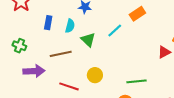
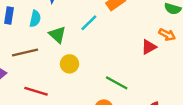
yellow circle: (95, 75) -> (69, 64), moved
green line: (136, 81) -> (117, 83), turned 36

